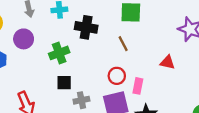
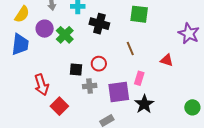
brown line: (123, 44) -> (130, 49), moved
green cross: (59, 53) -> (65, 35), moved, turned -30
red circle: (117, 76) -> (99, 64), moved

